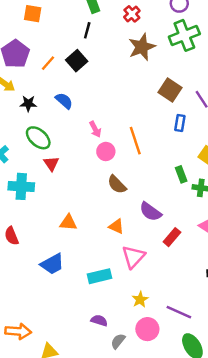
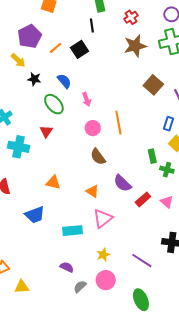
black line: (87, 30) -> (92, 25), turned -32
blue rectangle: (180, 123) -> (169, 124), moved
pink arrow: (95, 129) -> (87, 99), moved
green ellipse: (38, 138) -> (54, 104), moved
red rectangle: (172, 237) -> (143, 199), moved
purple line: (179, 312) -> (142, 261), moved

